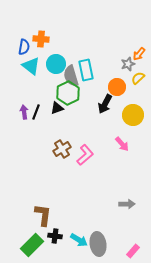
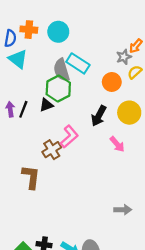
cyan circle: (56, 64) -> (58, 32), moved
cyan rectangle: (86, 70) -> (78, 63), turned -45
black arrow: (105, 104) -> (99, 116), moved
pink L-shape: (85, 155) -> (69, 137), moved
brown L-shape: (43, 215) -> (31, 177), moved

